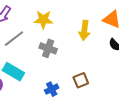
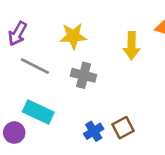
gray line: (14, 39) -> (35, 66), turned 70
brown square: (81, 80) -> (123, 128), moved

